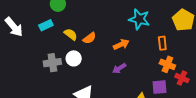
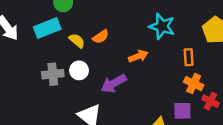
cyan rectangle: (46, 25) -> (47, 28), size x1.5
orange semicircle: (89, 38) -> (101, 37), moved
purple arrow: (119, 68) -> (114, 83), moved, size x1.5

